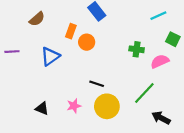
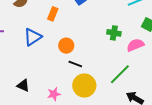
orange circle: (87, 42) -> (66, 46), moved
pink star: (74, 106) -> (54, 94), moved

